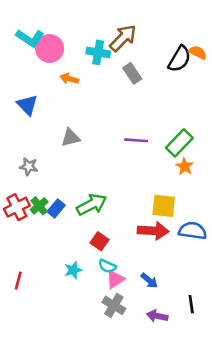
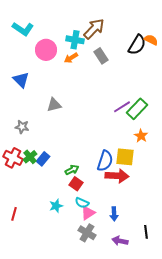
pink circle: (50, 49) -> (46, 50), moved
orange arrow: (69, 79) -> (71, 58), moved, turned -48
purple line: (136, 140) -> (122, 107), moved, turned -36
orange star: (185, 166) -> (141, 136), moved
green arrow: (92, 205) -> (72, 170), moved, size x0.6
red cross: (17, 207) -> (13, 158), turned -36
blue semicircle: (193, 231) -> (105, 161), moved, turned 100
blue arrow: (149, 281) -> (114, 214), turned 48

